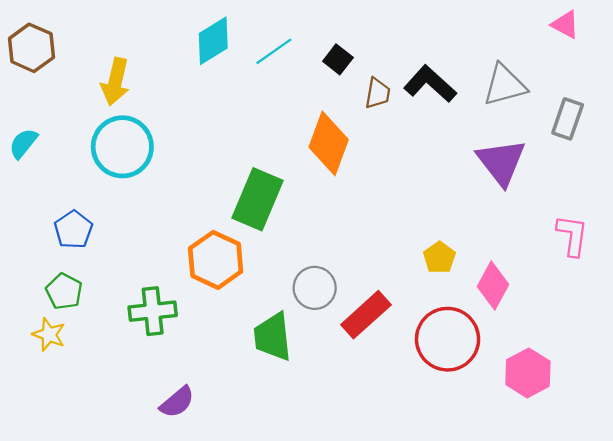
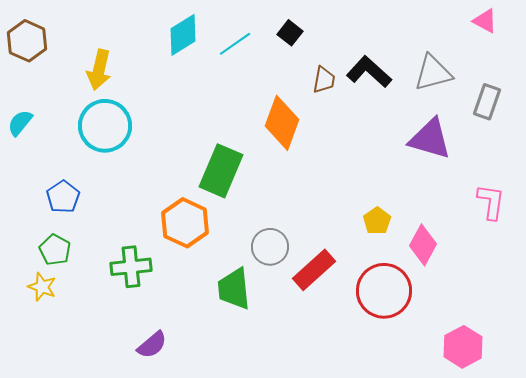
black square: (338, 59) -> (290, 33), moved
purple triangle: (501, 162) -> (430, 139), turned -36
pink hexagon: (528, 373) -> (463, 347), moved

